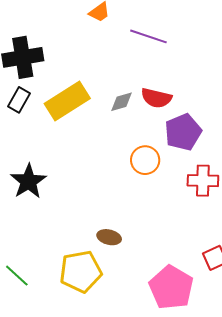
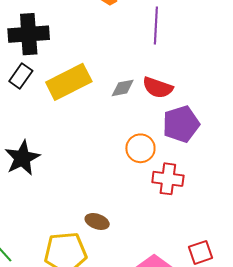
purple line: (148, 36) -> (156, 26), turned 69
red cross: (203, 181) -> (168, 179), moved

